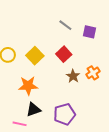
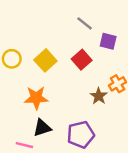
purple square: (89, 32) -> (108, 41), moved
brown star: (73, 76) -> (99, 96), moved

